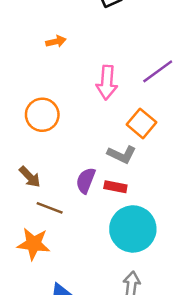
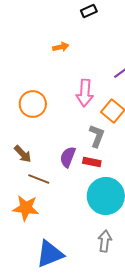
orange arrow: (56, 41) -> (61, 47), moved
pink arrow: (107, 82) -> (85, 93), moved
gray L-shape: (122, 154) -> (97, 136), turned -95

